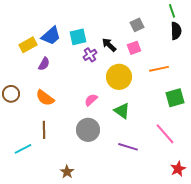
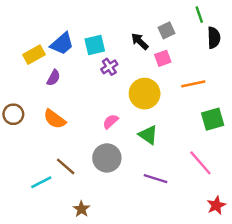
green line: (172, 11) -> (199, 15), moved
black arrow: (109, 45) -> (140, 41), moved
brown line: (44, 130) -> (66, 166), moved, turned -48
cyan line: (23, 149) -> (41, 182), moved

